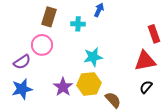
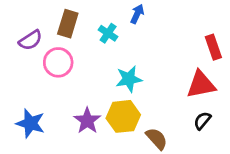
cyan cross: (78, 24) -> (108, 33), turned 32
purple semicircle: (22, 62) -> (30, 40), moved
blue star: (22, 89) -> (30, 123), turned 30

